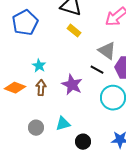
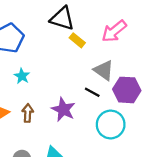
yellow rectangle: (74, 31) -> (77, 40), moved
cyan star: (39, 66) -> (22, 76), moved

